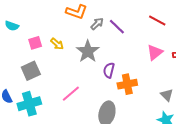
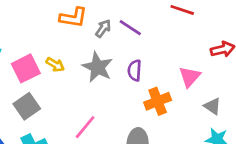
pink square: (35, 43) -> (26, 68), size x1.5
pink triangle: (155, 52) -> (190, 77), moved
purple semicircle: (109, 70) -> (135, 70), moved

